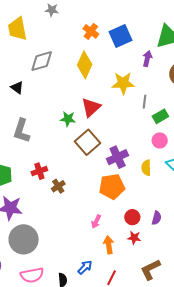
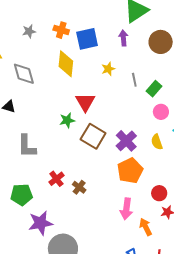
gray star: (52, 10) -> (29, 31), moved
blue square: (121, 36) -> (87, 39), moved, turned 30
gray diamond: (42, 61) -> (24, 74), turned -70
yellow star: (123, 83) -> (108, 69), size x0.6
pink arrow: (96, 222) -> (126, 209), size x1.5

